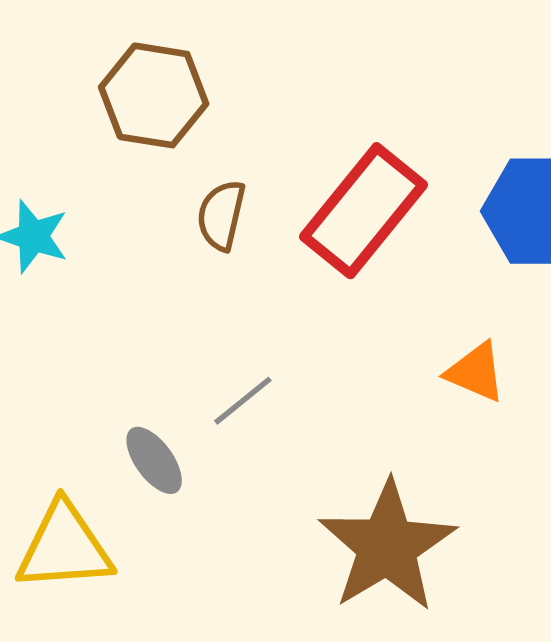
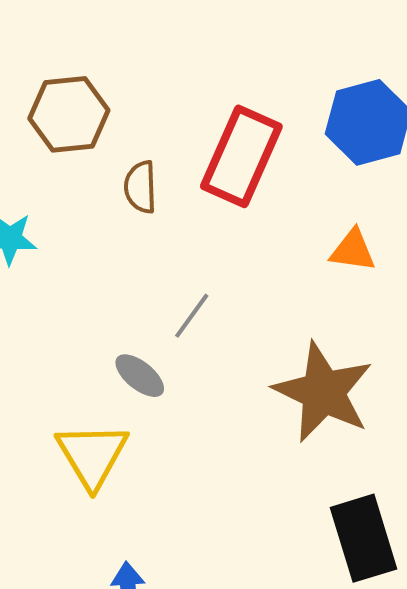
yellow triangle: (64, 547) -> (92, 455), turned -42

